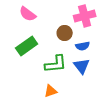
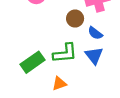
green rectangle: (27, 46) -> (32, 62), moved
blue semicircle: (83, 46) -> (95, 33), turned 48

